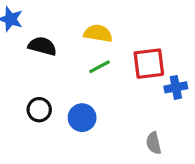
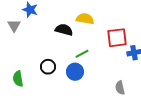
black semicircle: (42, 46) -> (64, 30), moved
green line: (100, 67) -> (82, 54), moved

